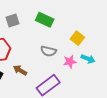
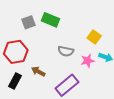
green rectangle: (45, 20) -> (51, 20), moved

